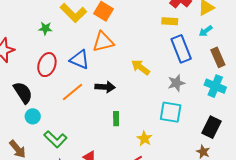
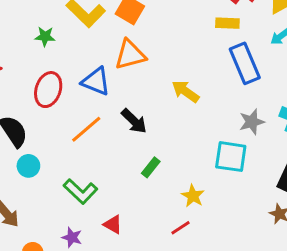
gray star: (176, 83) -> (252, 122), moved
black arrow: (105, 87) -> (134, 121), turned 42
green rectangle: (116, 119) -> (151, 167), turned 40
green L-shape: (55, 139) -> (80, 191), moved

